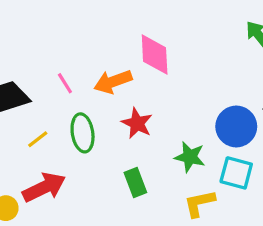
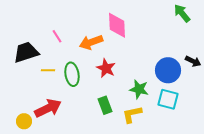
pink line: (65, 83) -> (57, 36), moved
yellow line: (38, 139) -> (48, 70), moved, turned 40
yellow L-shape: (199, 203) -> (132, 114), moved

